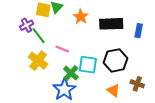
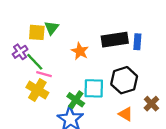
orange star: (81, 17) -> (80, 51), moved
blue rectangle: (139, 31) -> (137, 42), moved
pink line: (62, 49) -> (44, 74), moved
brown cross: (137, 84) -> (151, 104), turned 32

